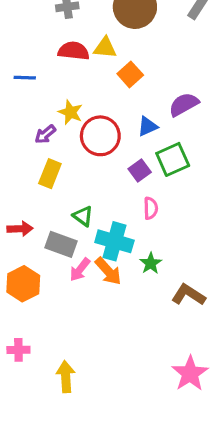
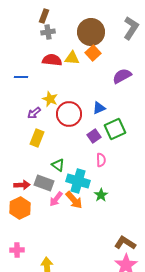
orange square: (130, 74) -> (93, 53), moved
purple semicircle: (184, 104) -> (122, 76), moved
red arrow: (20, 229) -> (22, 185), moved
brown L-shape: (188, 295) -> (125, 243), moved

